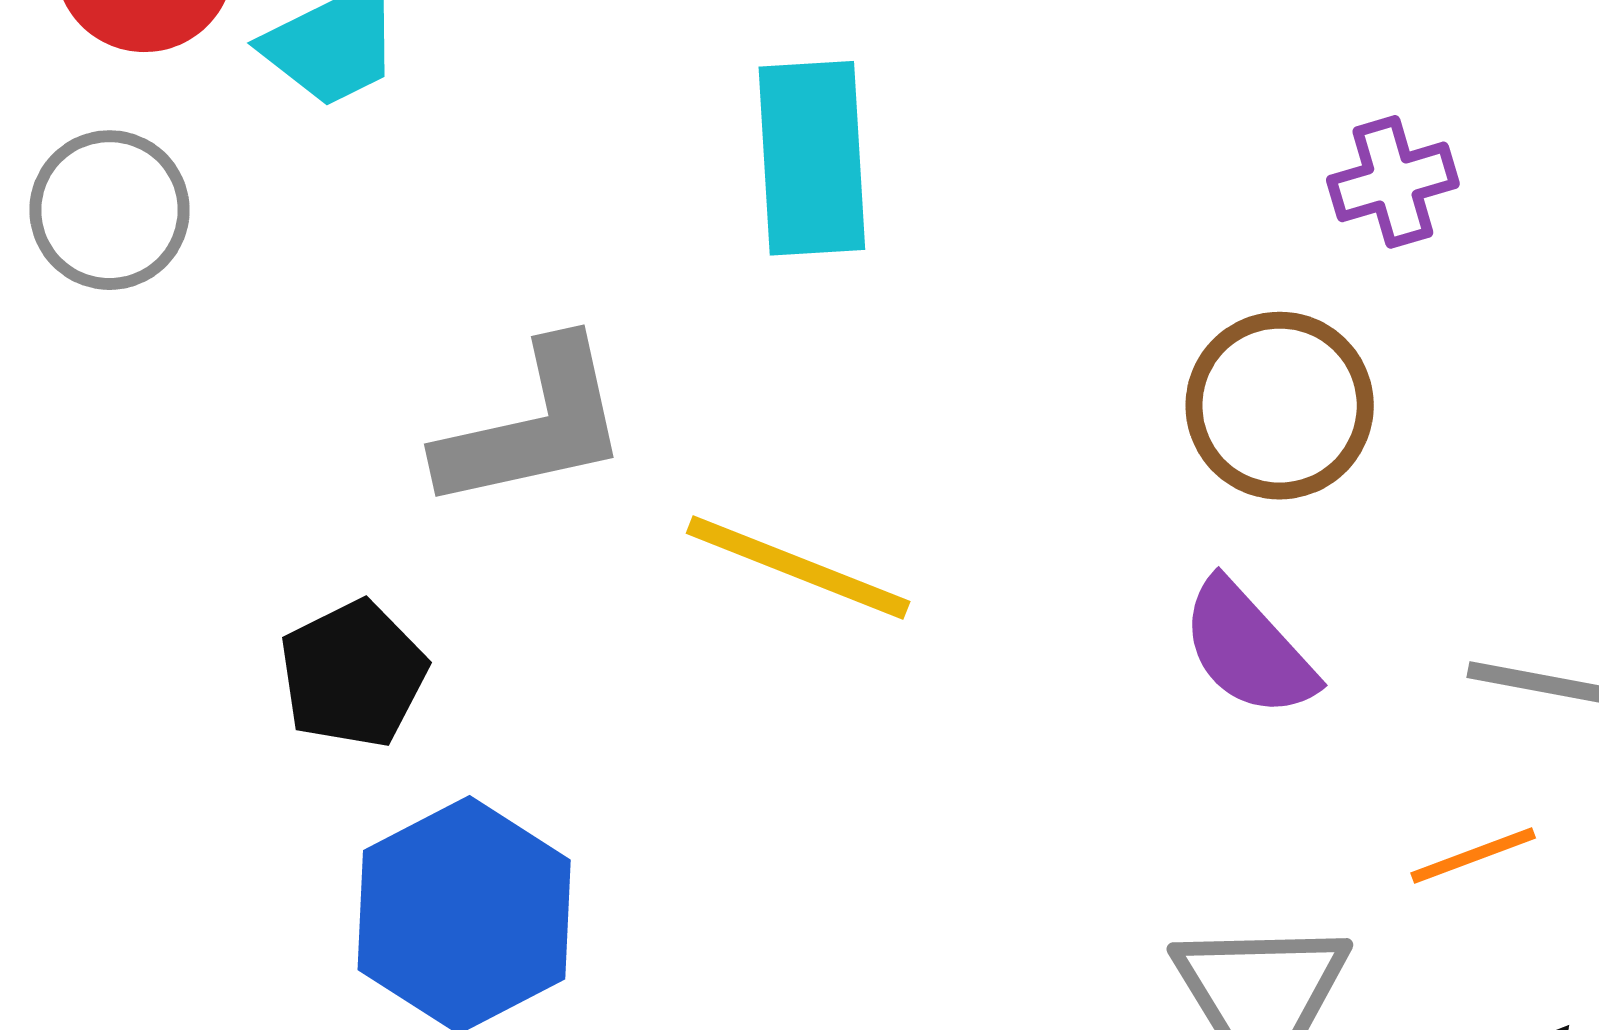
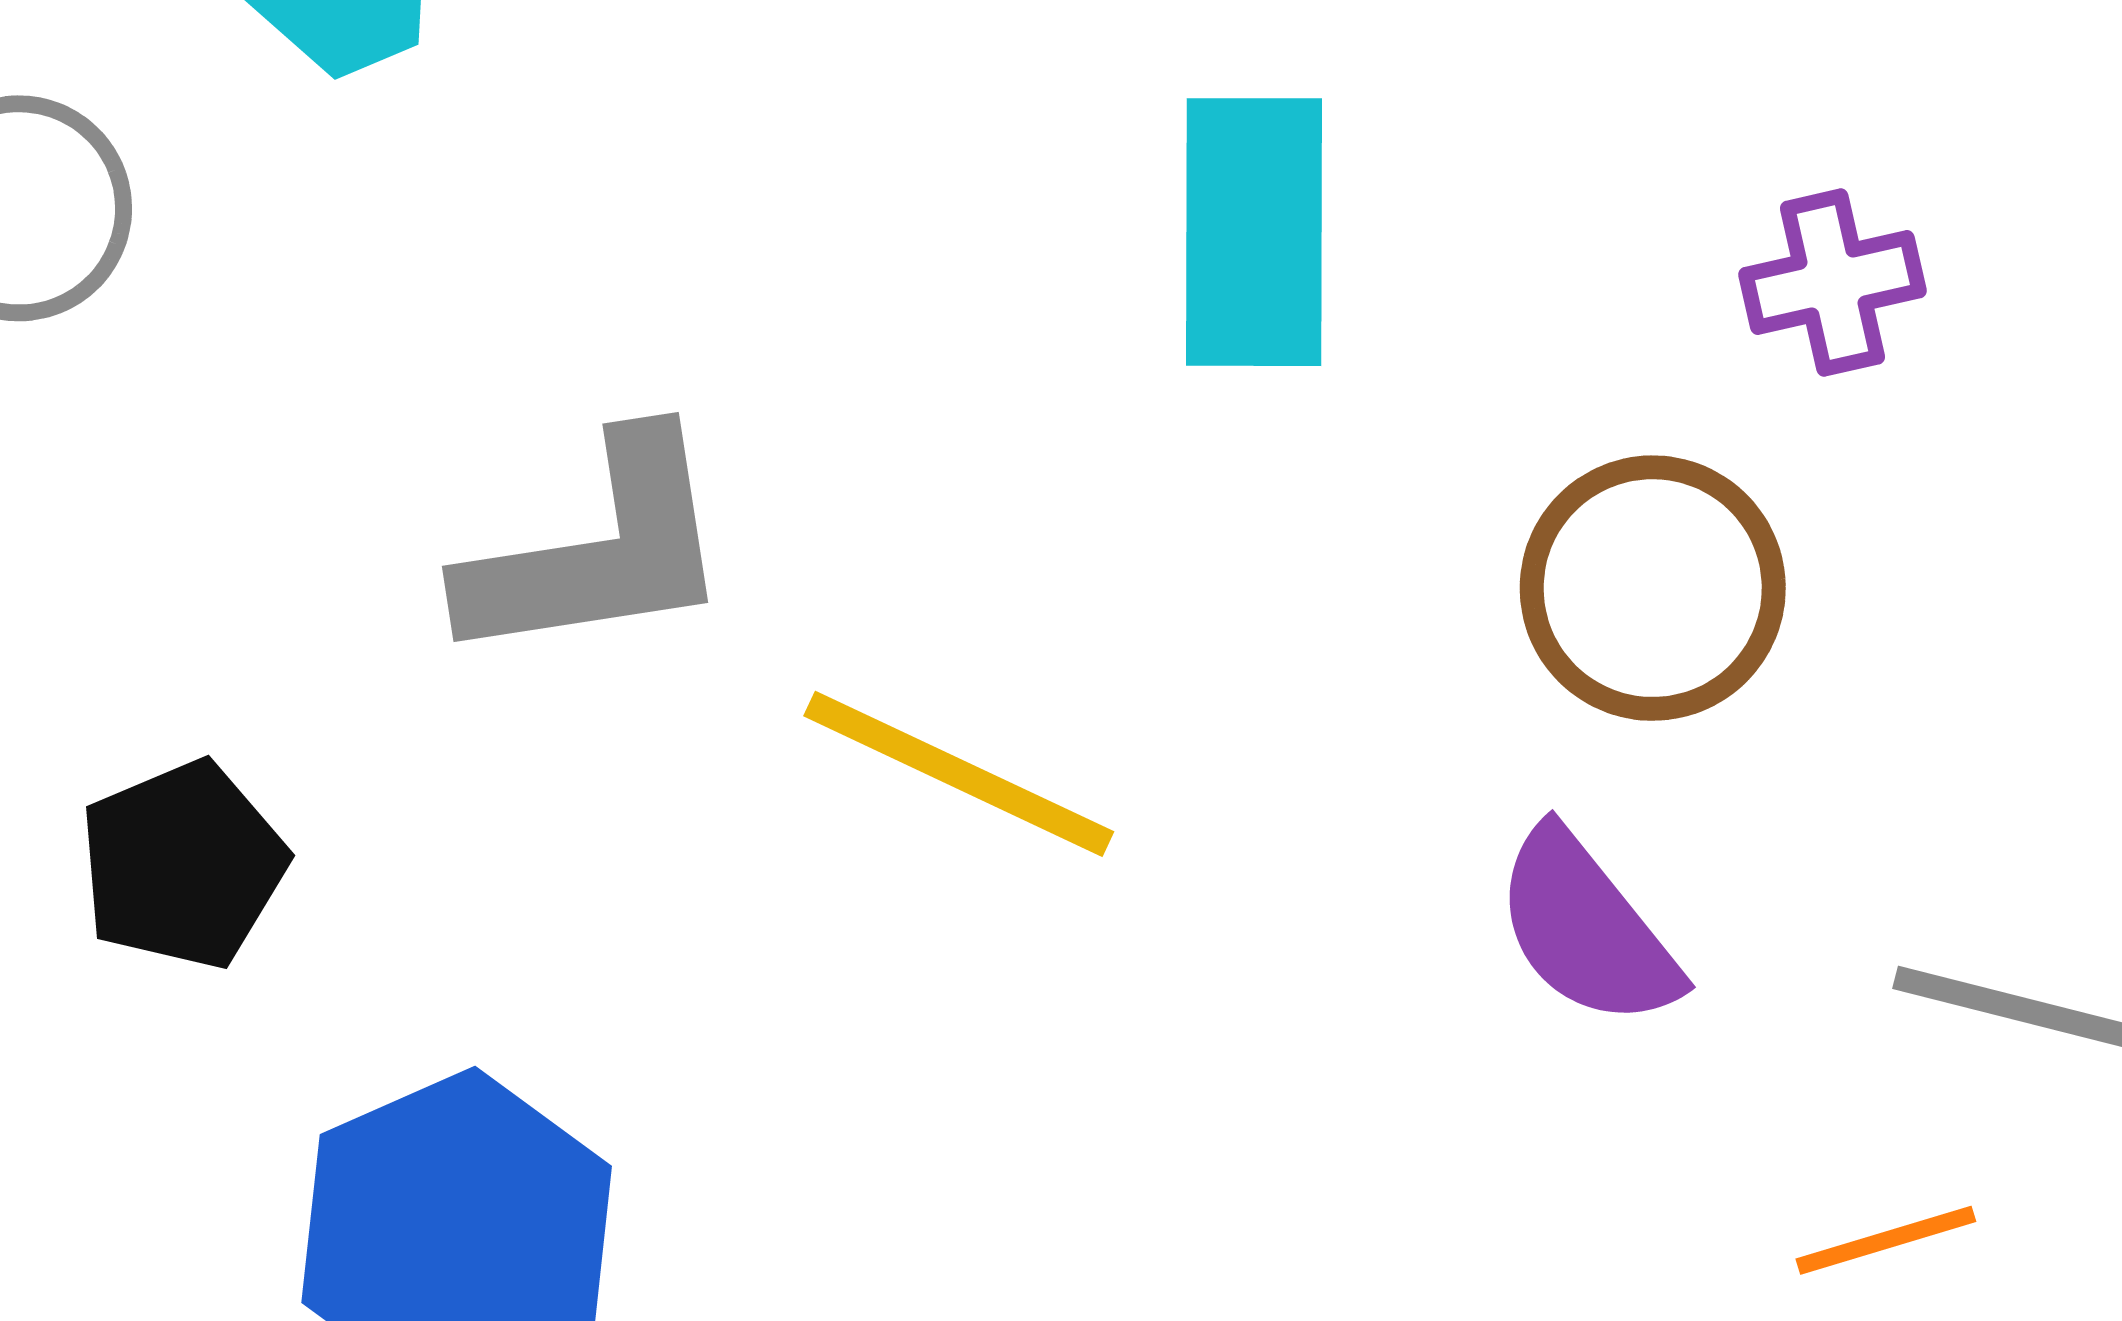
cyan rectangle: (812, 158) -> (1254, 232), moved
black pentagon: (353, 674) -> (183, 865), moved

